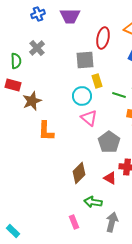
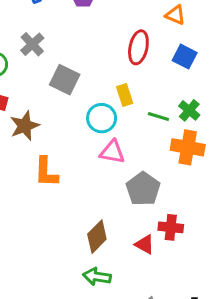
red ellipse: (103, 38) -> (138, 47), moved
gray square: (85, 60) -> (65, 80), moved, turned 30
pink triangle: (89, 118) -> (112, 152), turned -30
green arrow: (93, 202) -> (97, 277), moved

